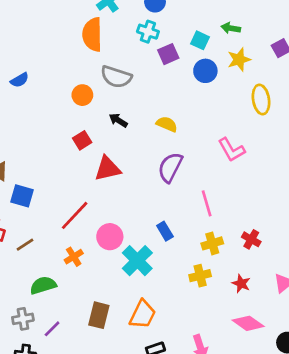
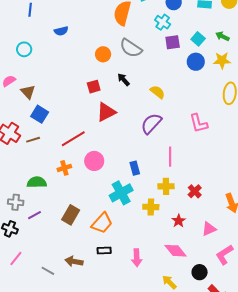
red triangle: (108, 169) -> (106, 112), turned -30
brown line: (25, 245) -> (33, 140), moved
cyan cross: (137, 261) -> (121, 193), moved

